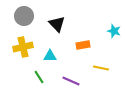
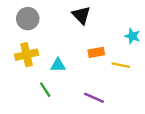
black triangle: (57, 24) -> (81, 15), moved
yellow line: (101, 68) -> (121, 65), moved
purple line: (71, 81) -> (94, 98), moved

